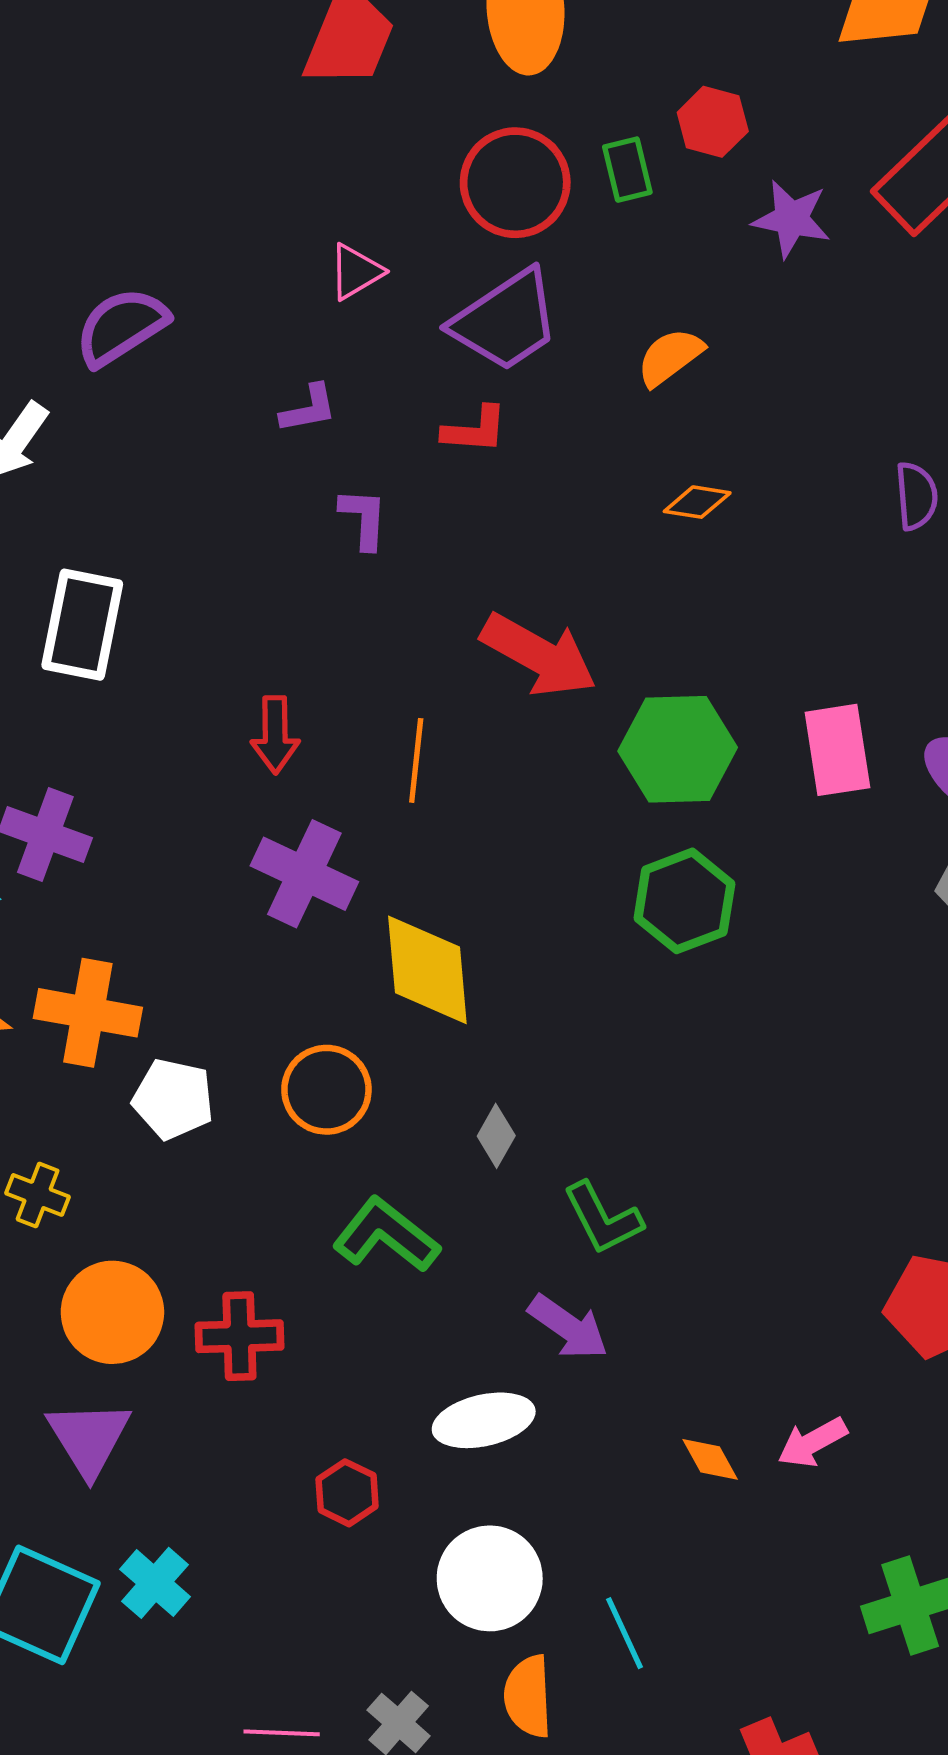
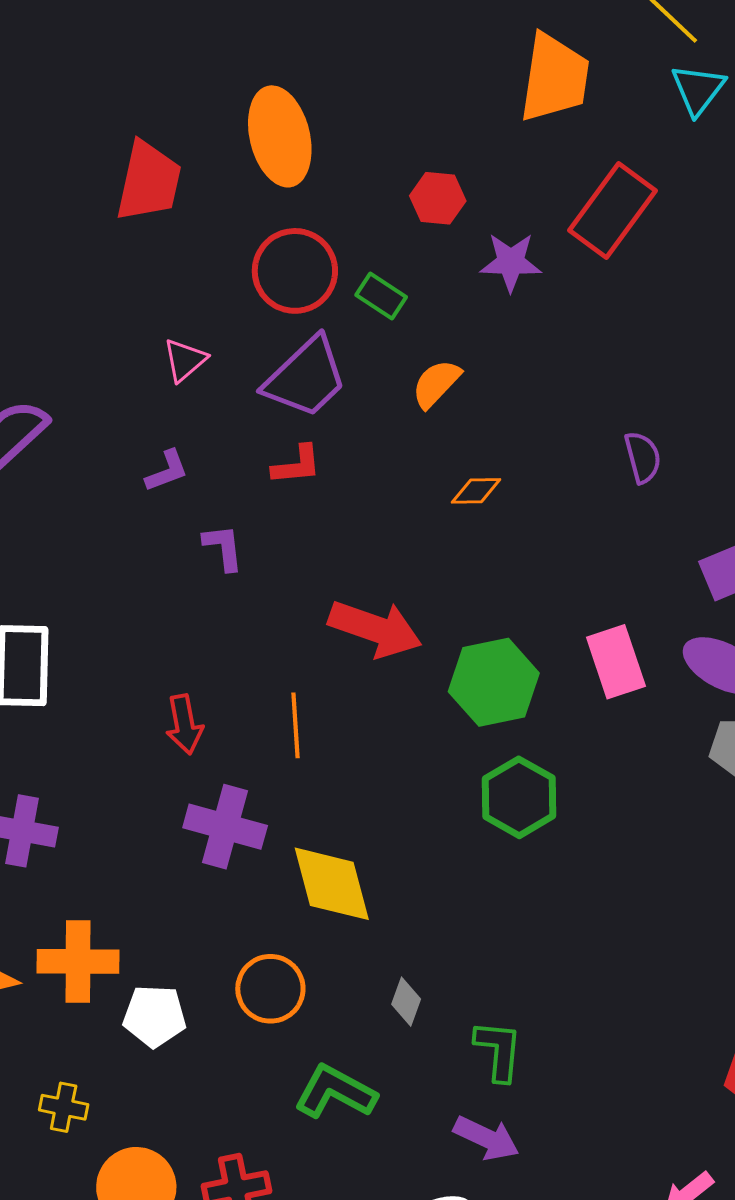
green rectangle: (627, 170) -> (381, 296), moved, turned -33
green L-shape: (603, 1218) -> (498, 1050), turned -138

